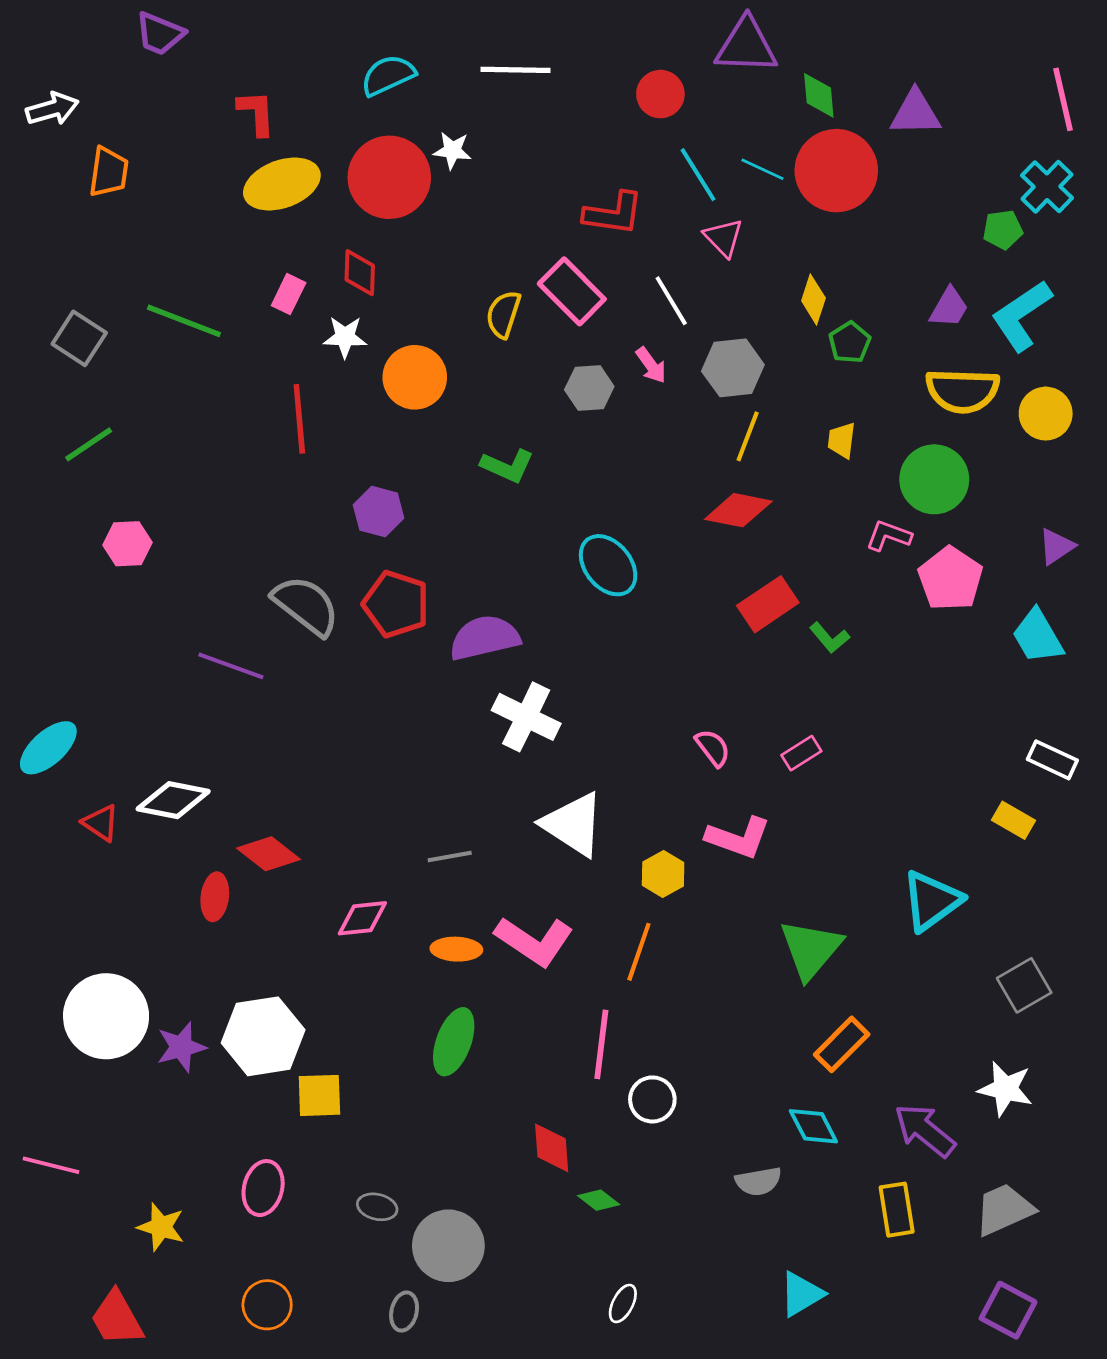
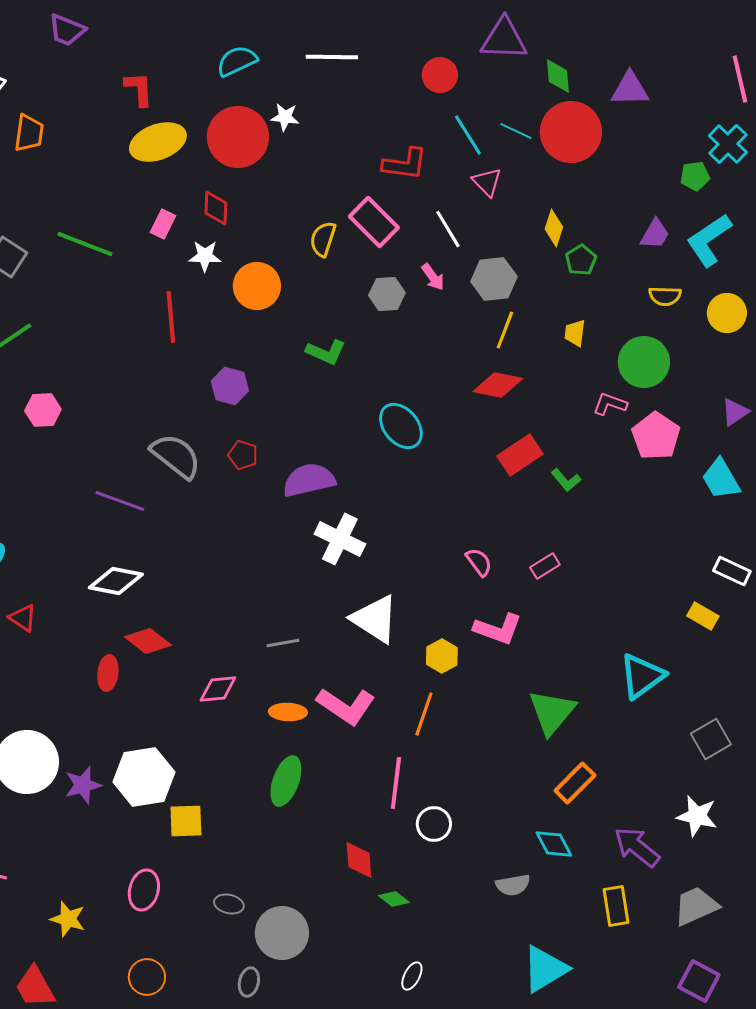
yellow semicircle: (962, 391) -> (665, 296), size x0.6
red pentagon: (396, 604) -> (243, 455), size x0.6
white diamond: (173, 800) -> (116, 581), moved
cyan triangle: (801, 1294) -> (545, 969), size x1.4

